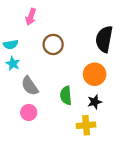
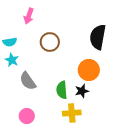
black star: (95, 102) -> (82, 91), moved
pink circle: (29, 112) -> (27, 116), moved
yellow cross: (86, 125) -> (72, 113), moved

